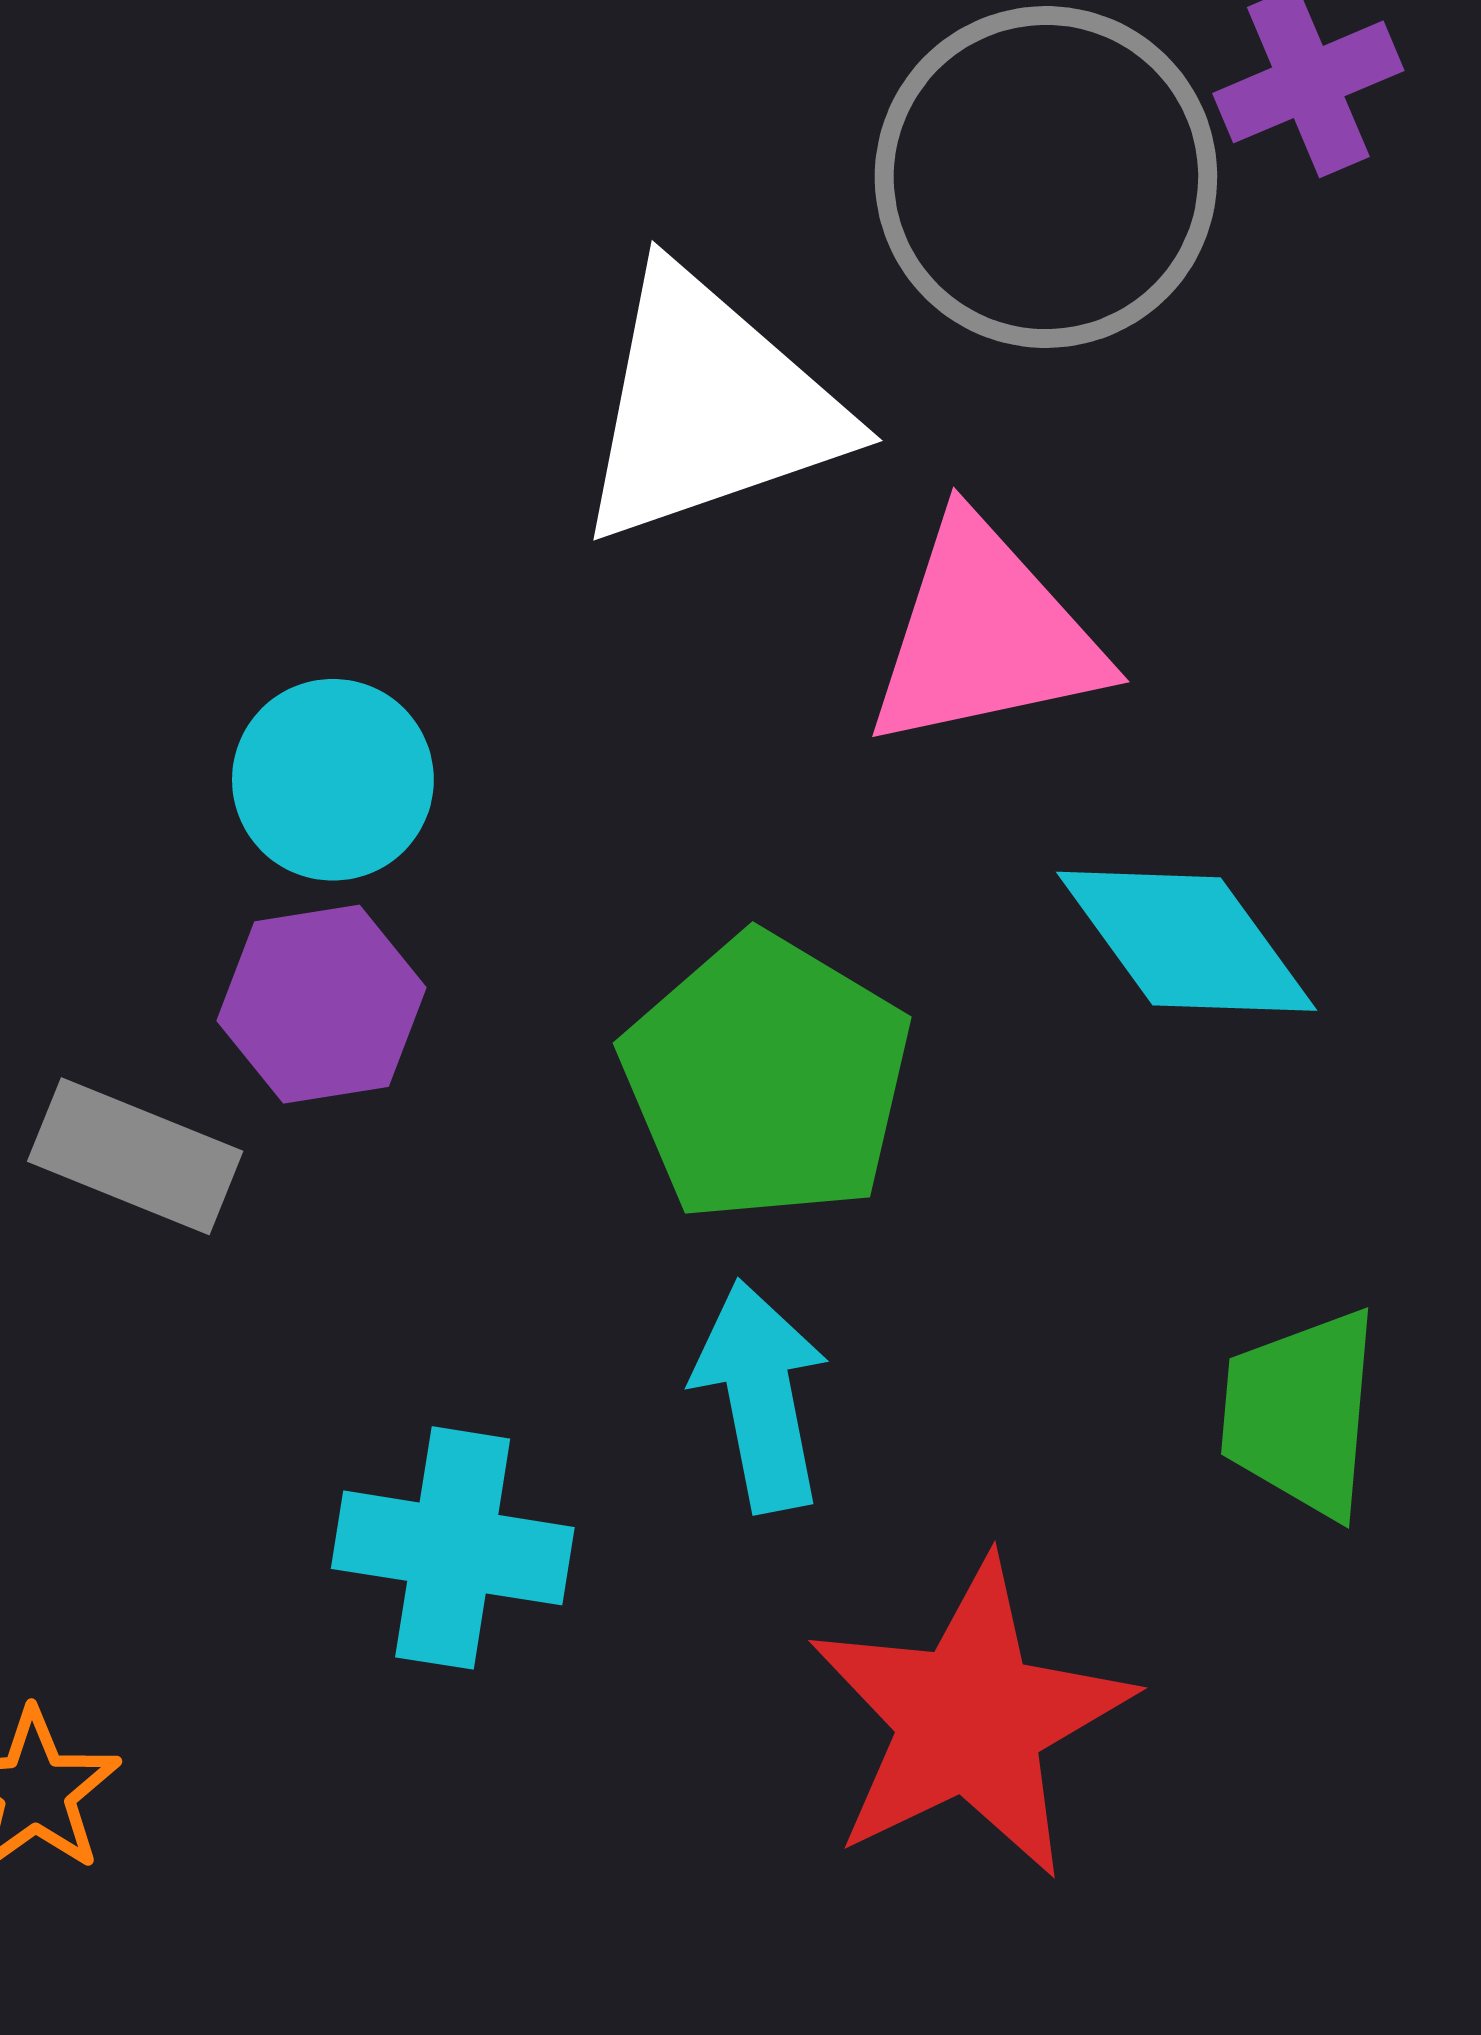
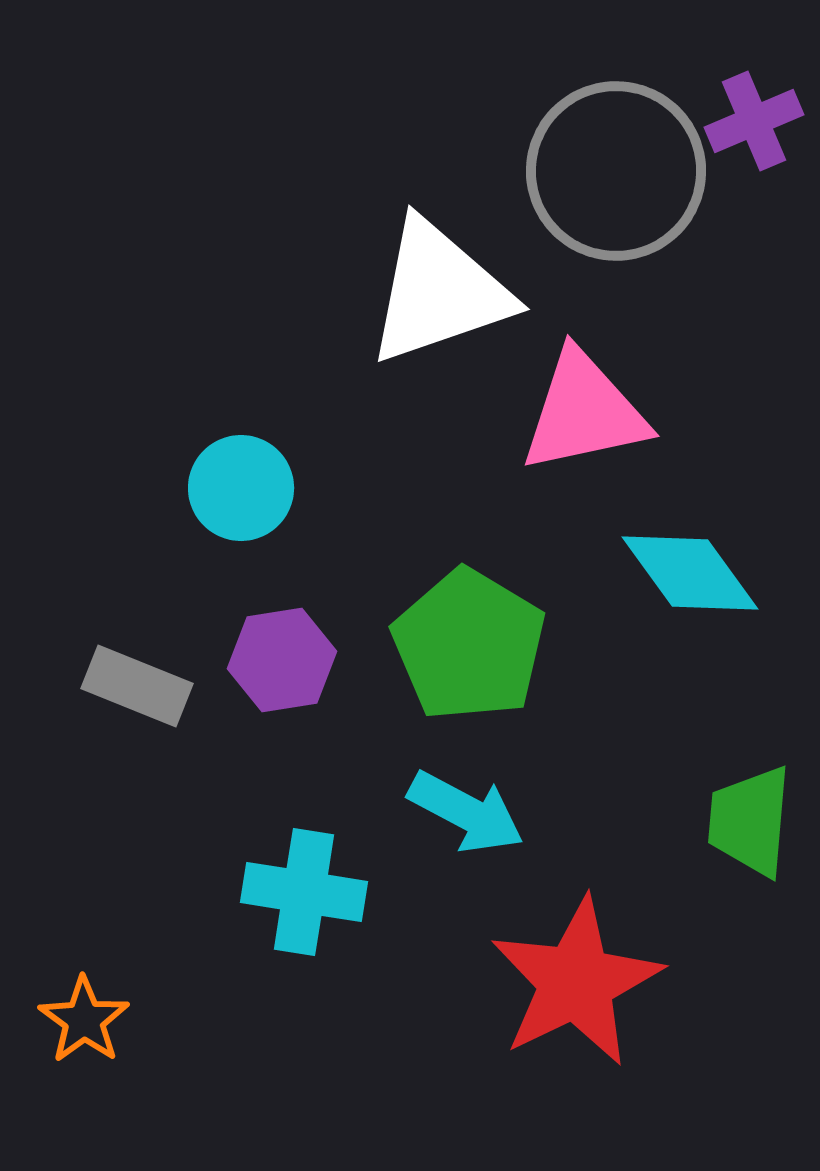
purple hexagon: (322, 1004) -> (282, 660), moved
cyan arrow: (761, 1396) -> (466, 812), turned 129

